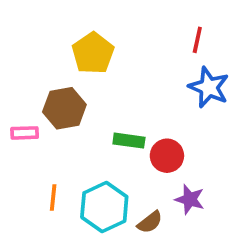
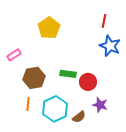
brown hexagon: (64, 108) -> (34, 78), moved
pink rectangle: (25, 133) -> (14, 55), moved, turned -32

